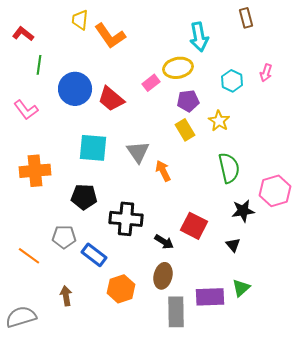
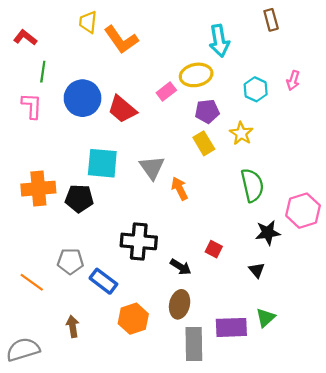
pink L-shape: (26, 110) -> (32, 106), moved, turned -140
black pentagon: (84, 197) -> (79, 198), moved
red square: (194, 226) -> (214, 249), size x0.6

